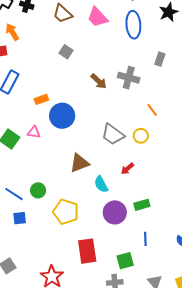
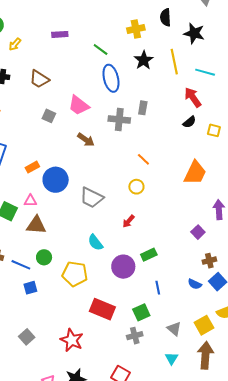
pink trapezoid: (97, 17) -> (79, 105), moved
gray cross: (129, 78) -> (119, 120), moved
gray trapezoid: (113, 134) -> (92, 198), moved
brown triangle: (79, 163) -> (36, 225), moved, turned 35
cyan semicircle: (101, 184) -> (95, 242), moved
red rectangle: (87, 251) -> (102, 309), turned -50

